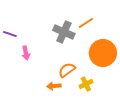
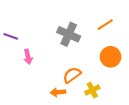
orange line: (86, 23) -> (105, 25), moved
orange circle: (103, 53) -> (111, 57), size x0.7

